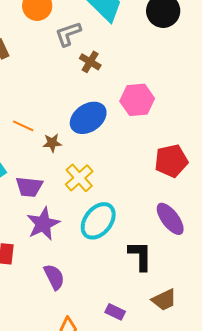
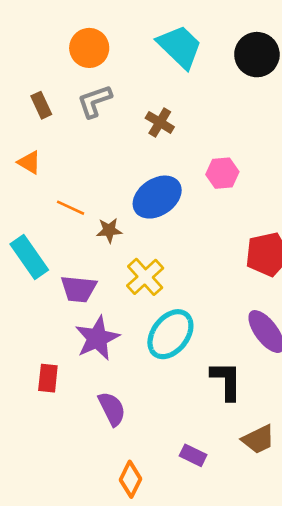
gray L-shape: (68, 34) -> (95, 101), moved
pink hexagon: (137, 100) -> (222, 173), size x0.7

